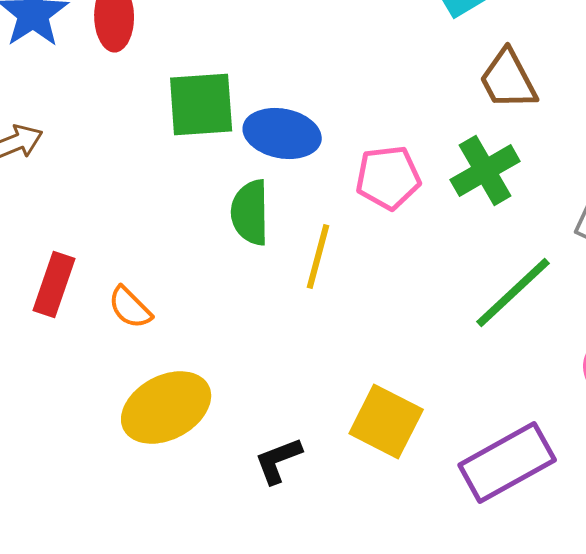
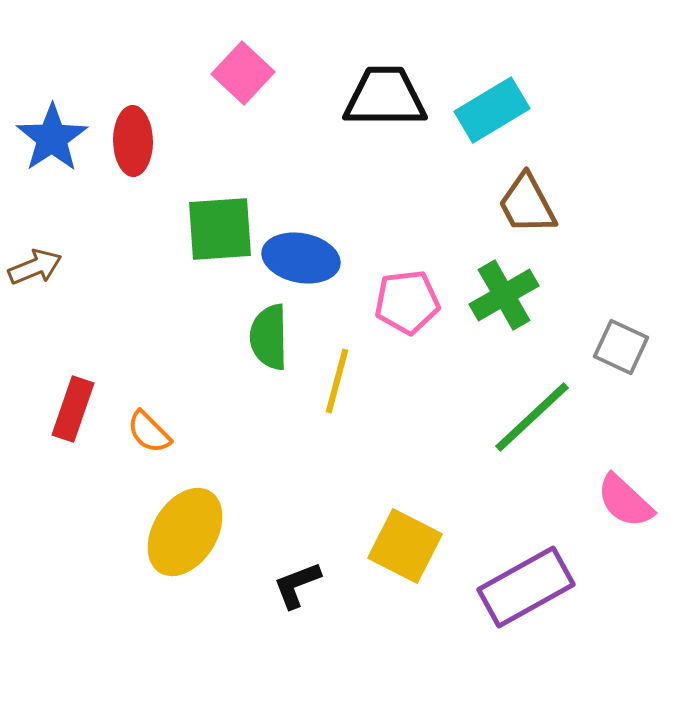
yellow ellipse: (166, 408) -> (185, 532), turned -30

